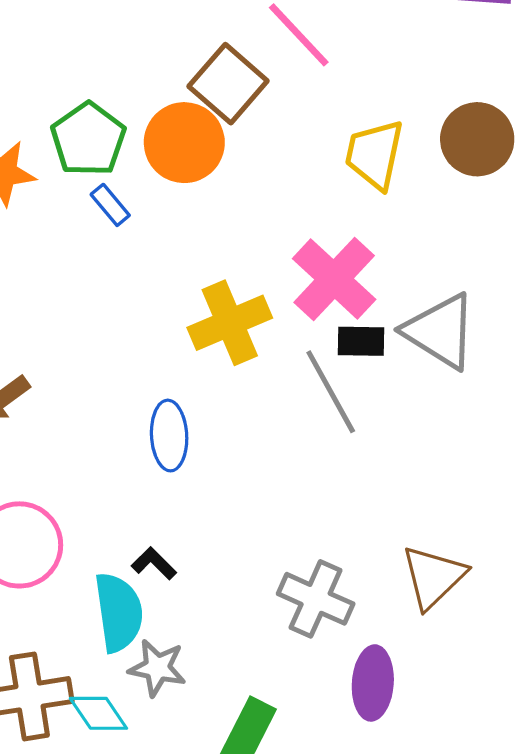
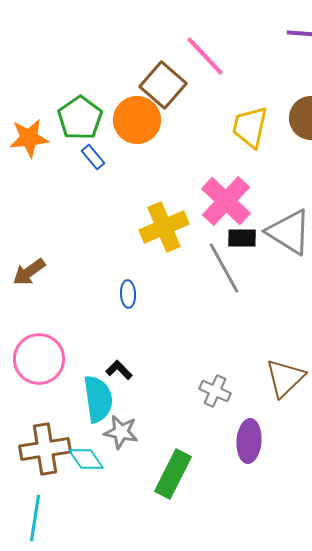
blue ellipse: (169, 436) -> (128, 294), size x0.7
gray cross: (316, 599) -> (215, 391), size x0.7

